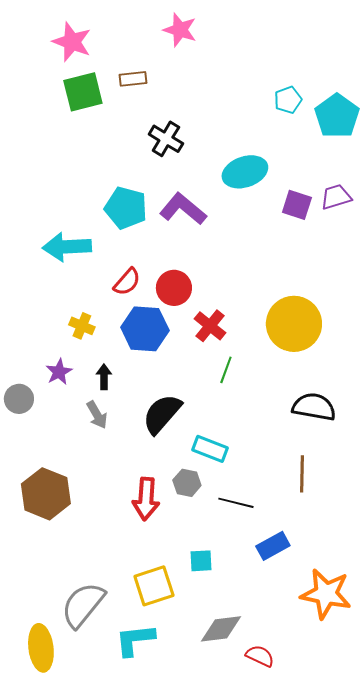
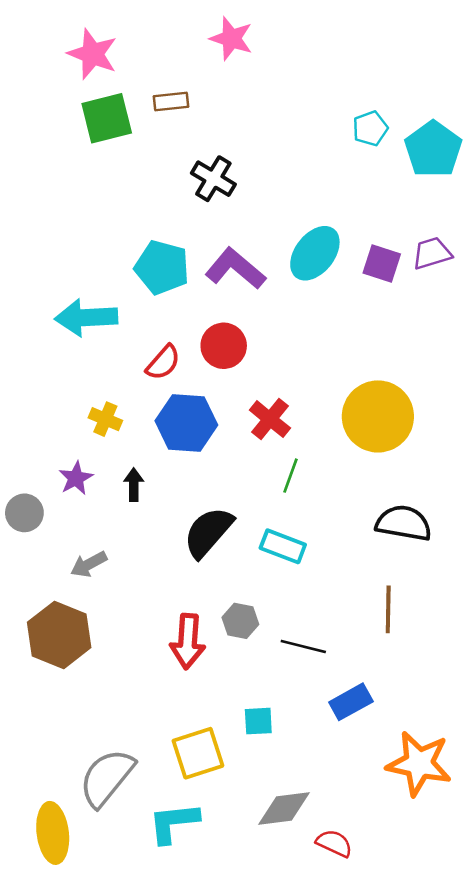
cyan ellipse: (245, 172) -> (315, 253), moved, turned -33
red circle: (174, 288) -> (224, 346), moved
gray arrow: (97, 415) -> (89, 564), moved, turned 92
cyan rectangle: (210, 449) -> (283, 546), moved

